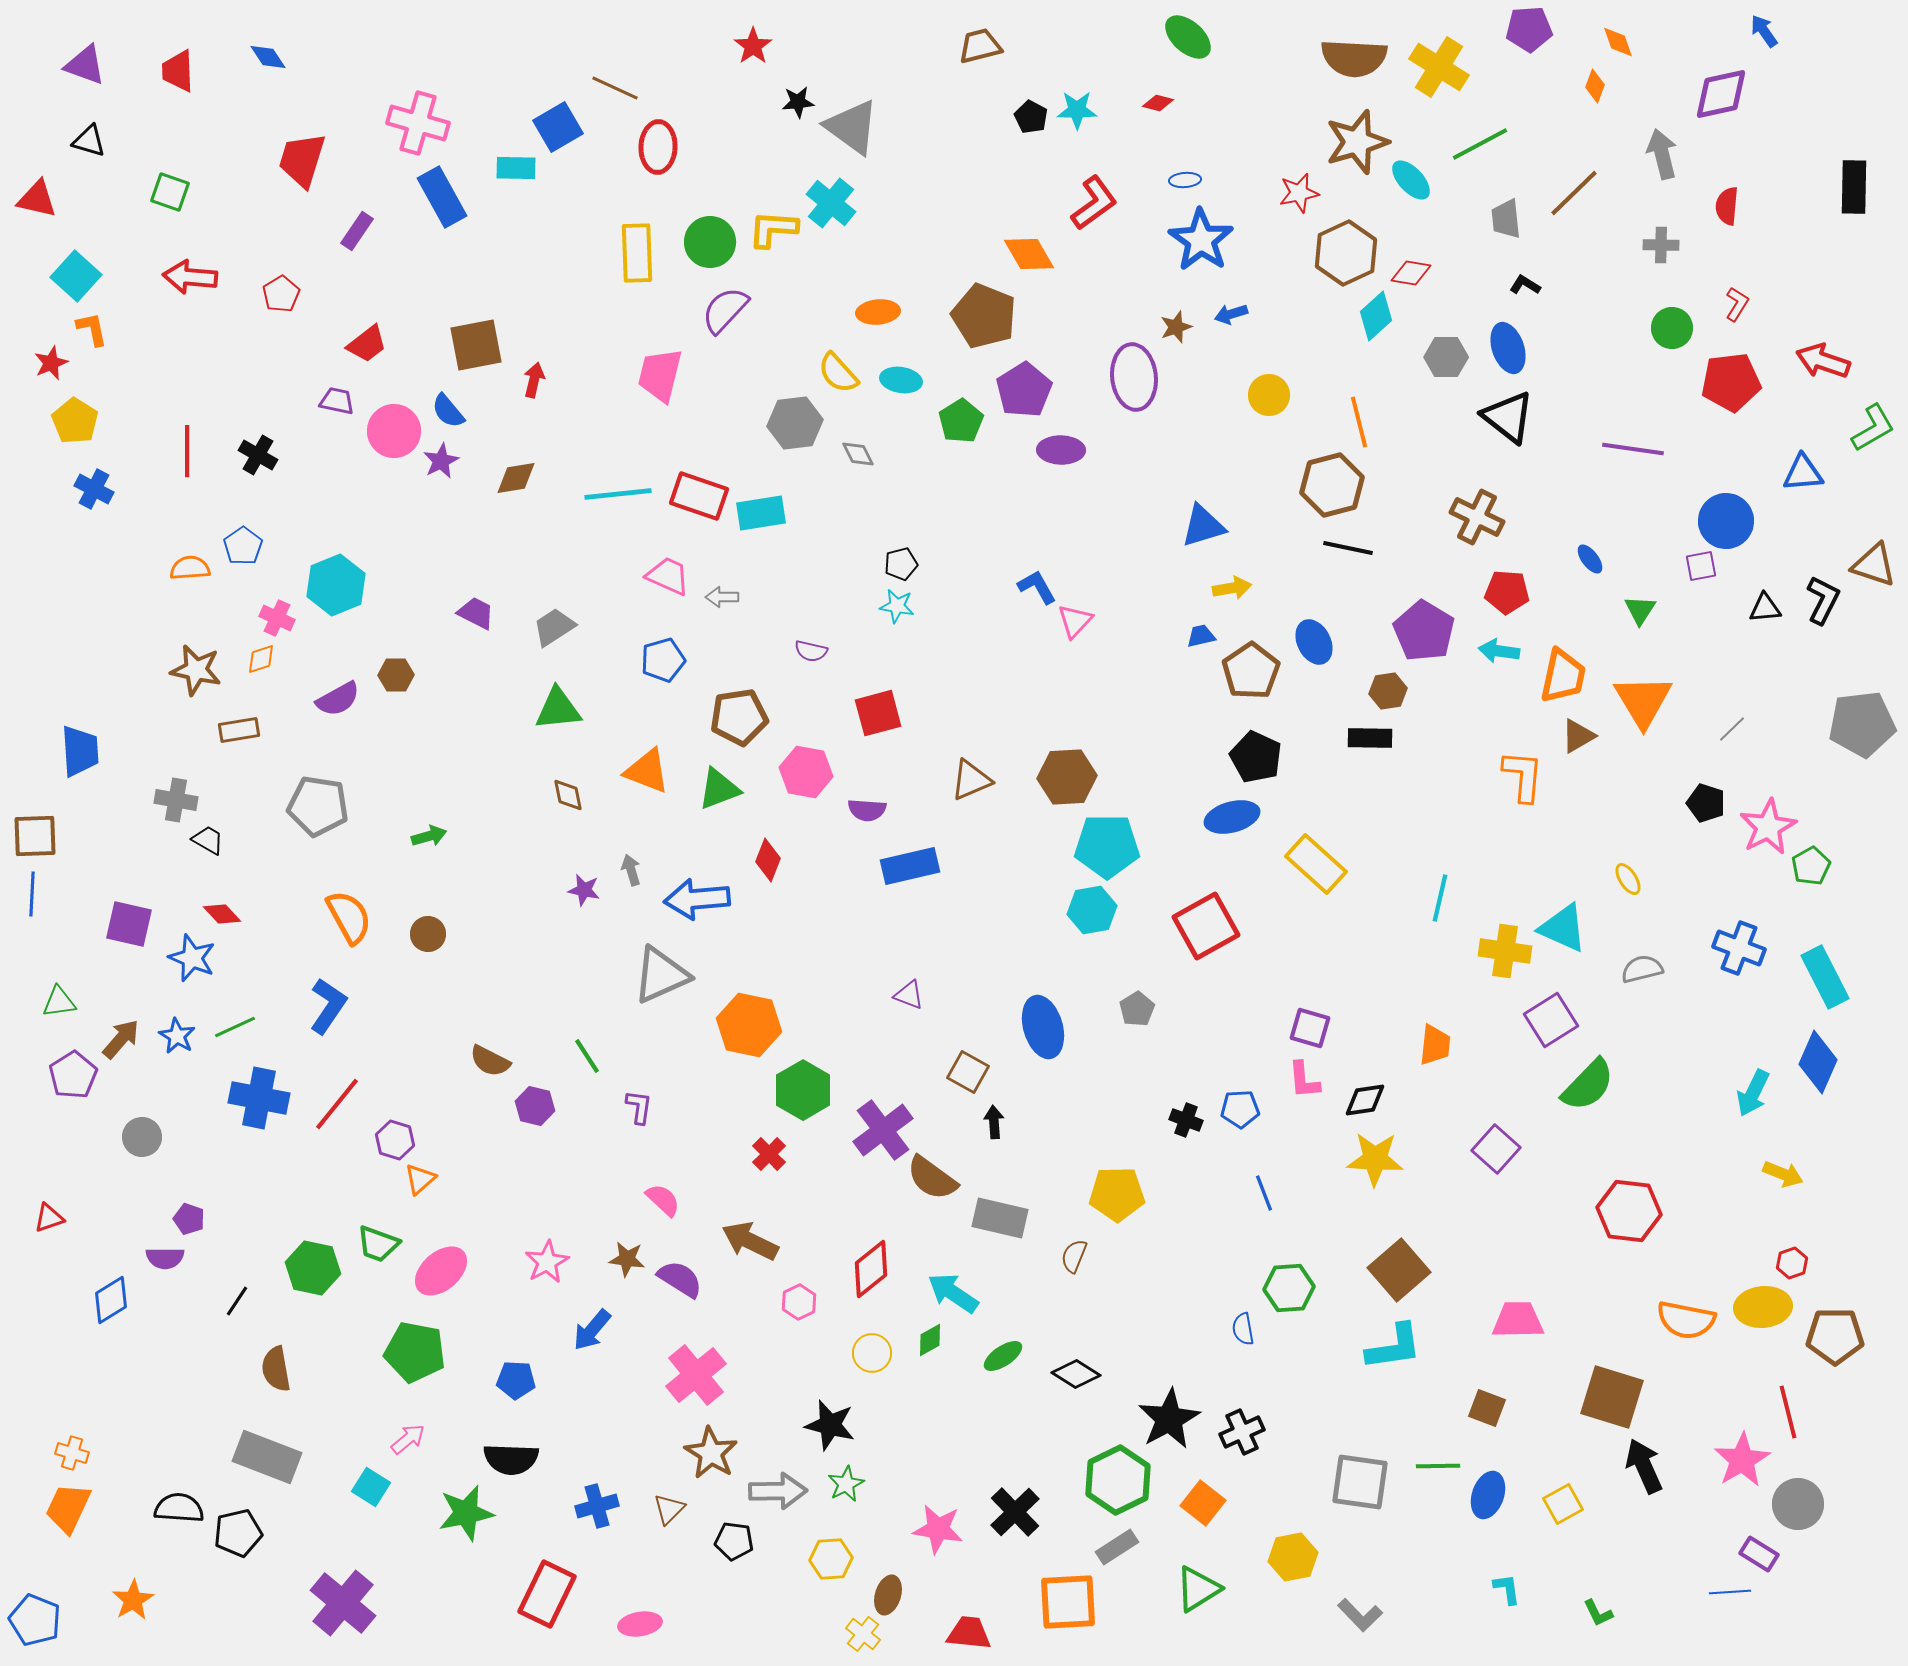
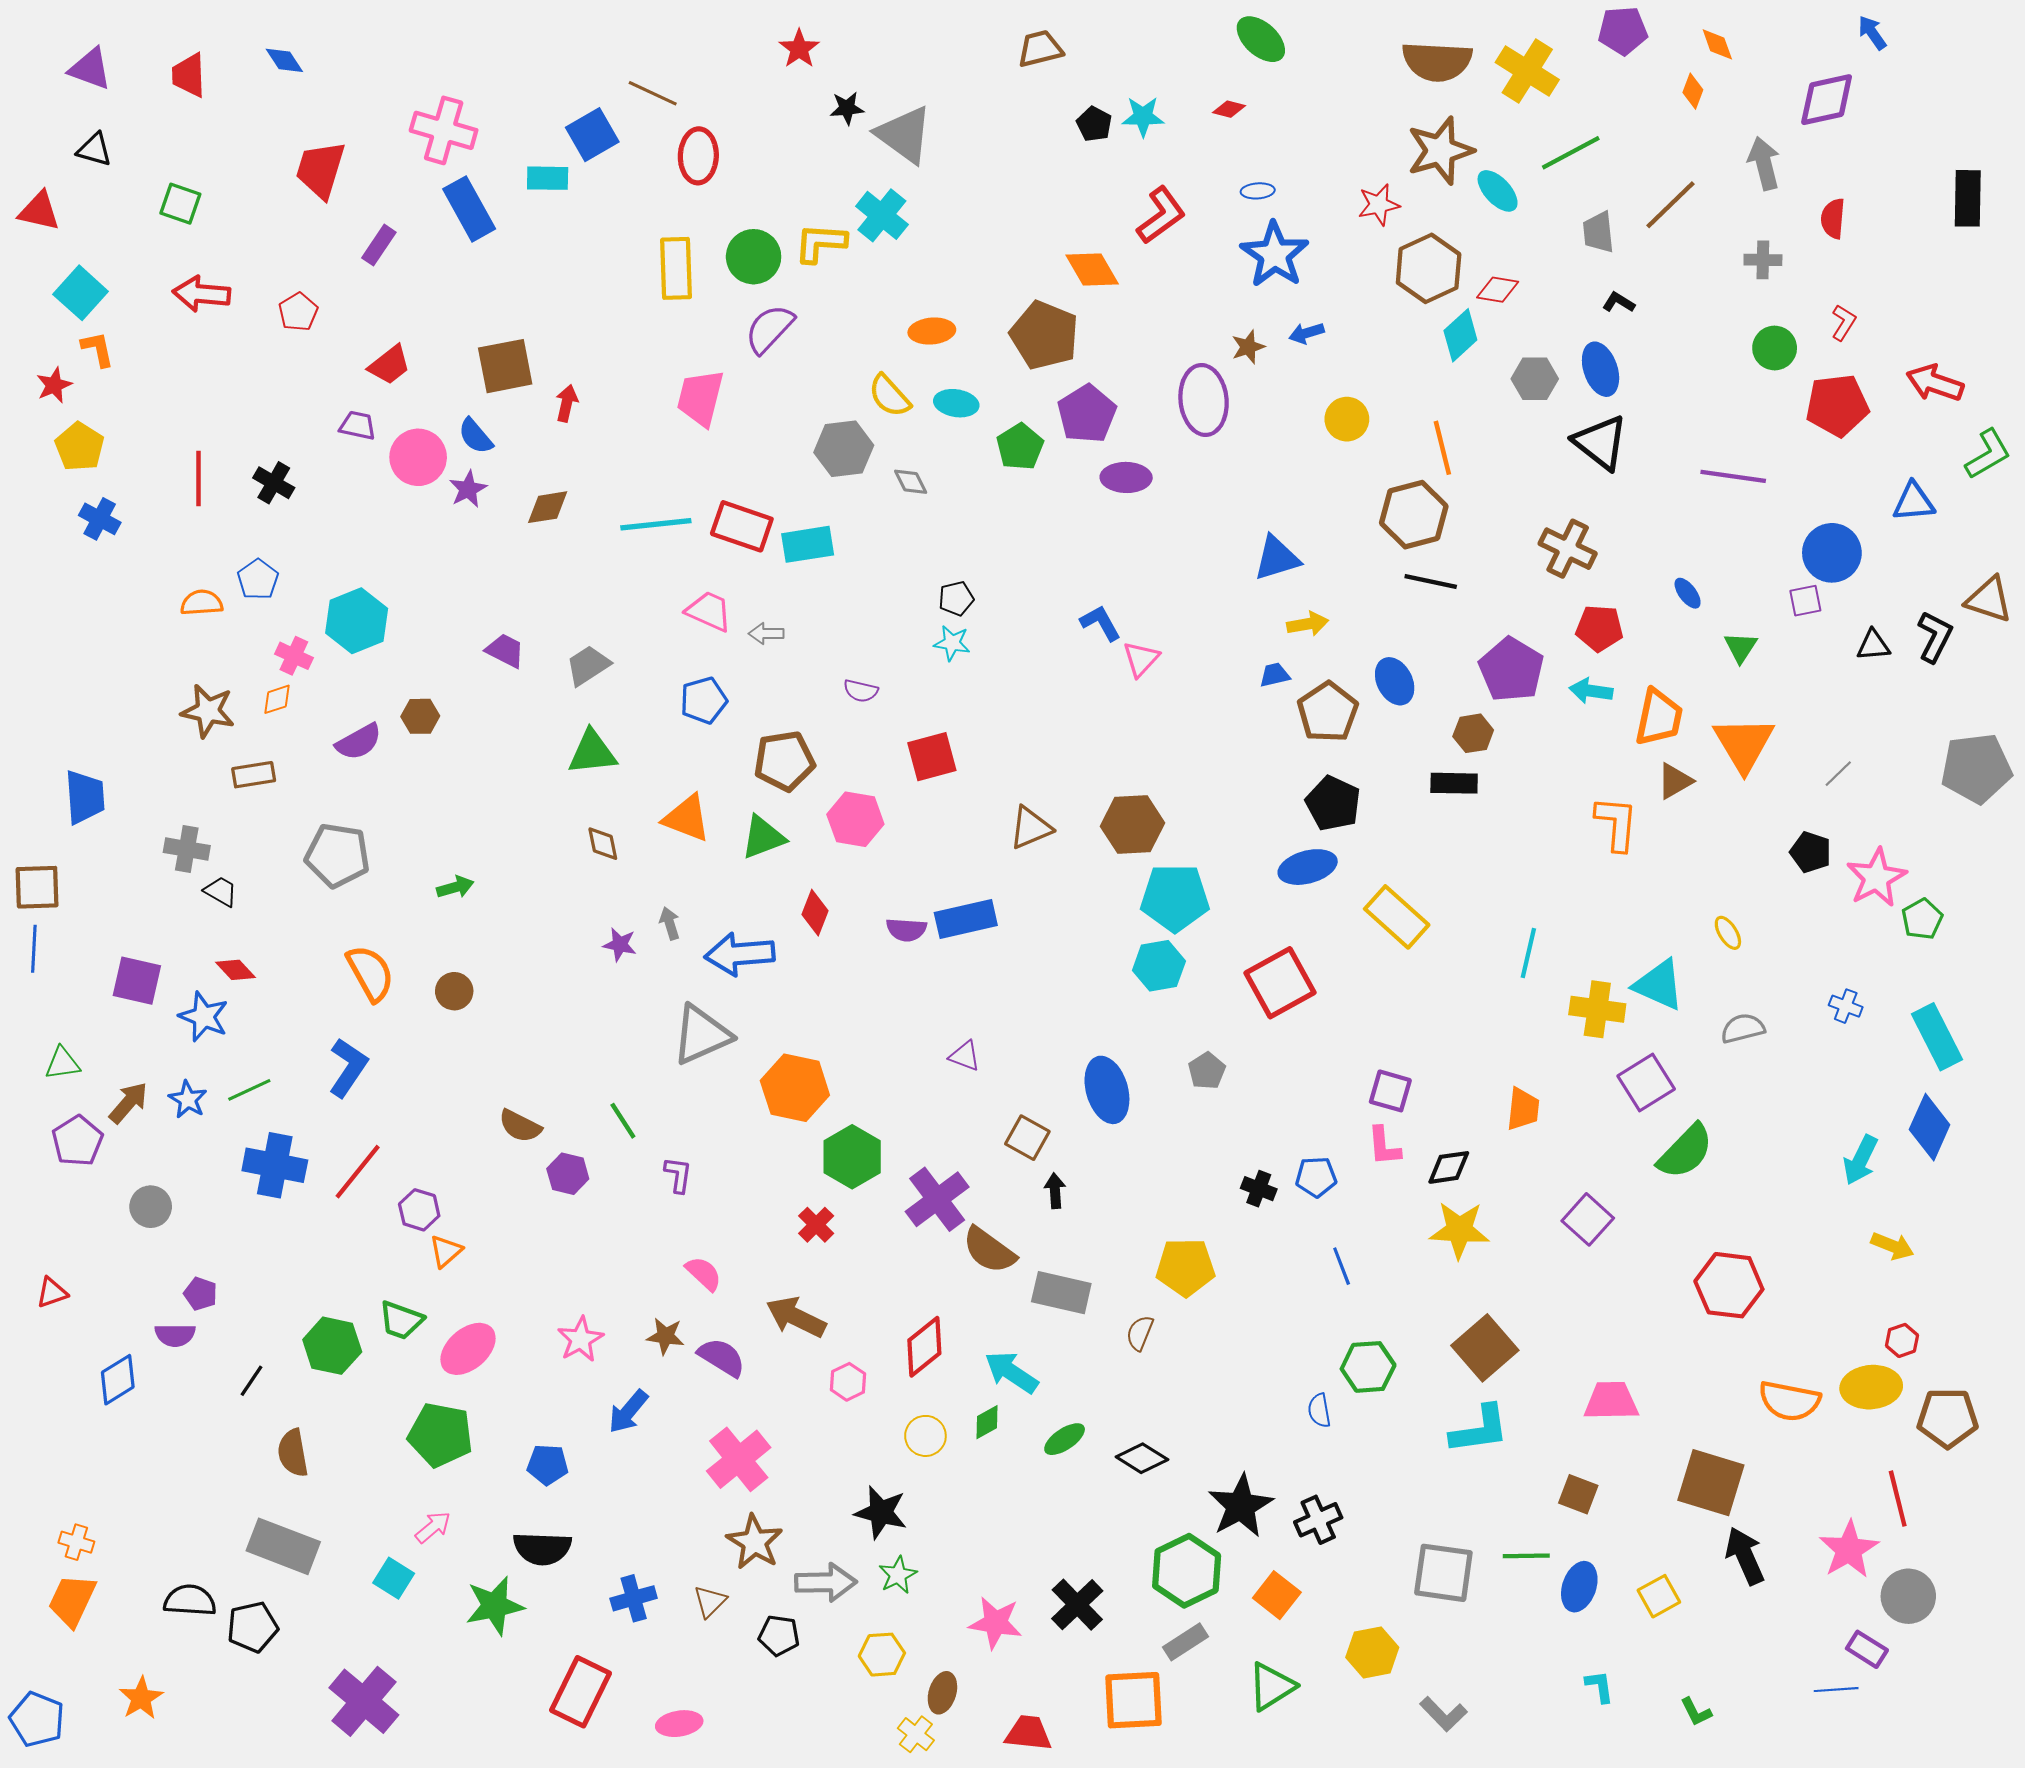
purple semicircle: (867, 810) -> (906, 930), moved
blue cross: (1739, 948) -> (1846, 1006), size x0.6

